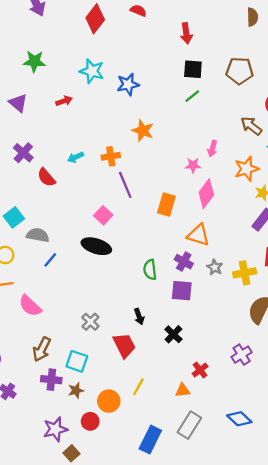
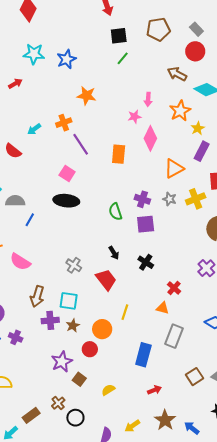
orange triangle: (198, 235) -> (174, 169), moved, turned -35
orange triangle: (183, 390) -> (163, 308), turned 32

